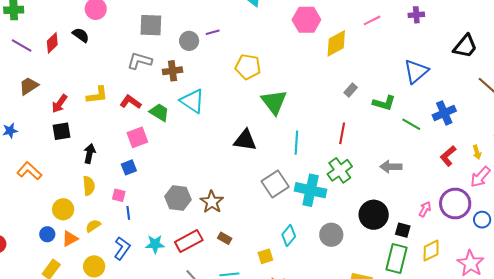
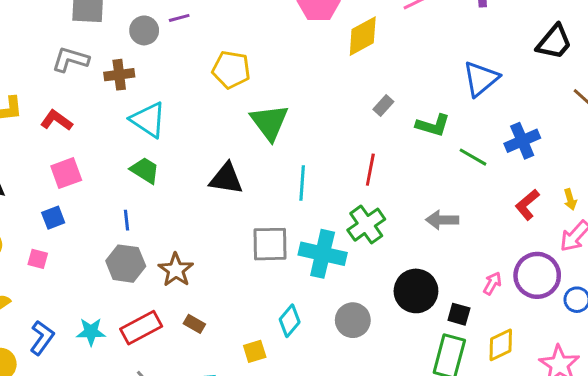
green trapezoid: (159, 112) -> (145, 170), moved
gray square: (275, 184) -> (270, 244), turned 32
blue line: (128, 213) -> (126, 220), moved

